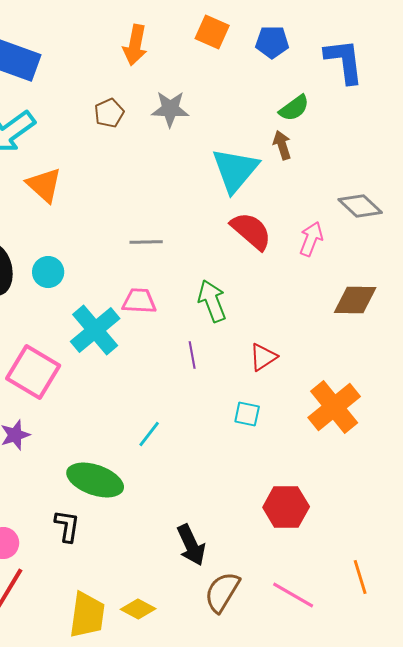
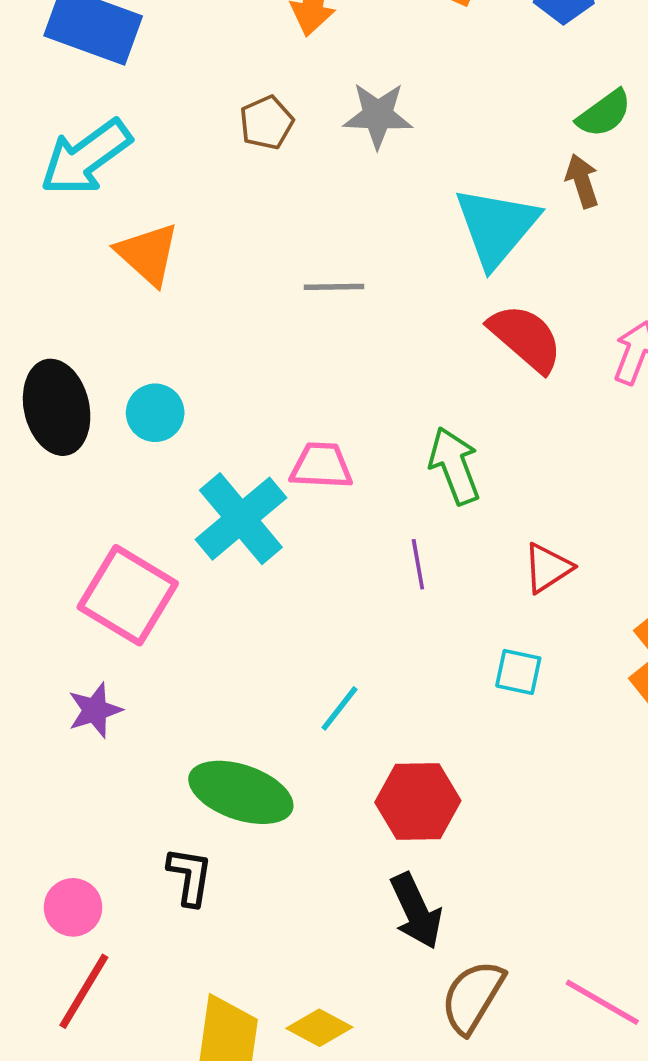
gray line: (146, 242) -> (334, 287), moved
red hexagon: (286, 507) -> (418, 802), moved

